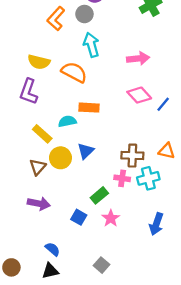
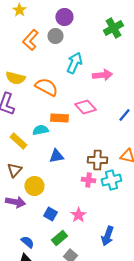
cyan arrow: (91, 45) -> (74, 63), moved, turned 40
pink diamond: (139, 95) -> (85, 107), moved
blue triangle: (86, 151) -> (56, 156), turned 35
yellow circle: (60, 158) -> (34, 186), moved
green rectangle: (99, 195) -> (59, 238), moved
blue arrow: (156, 224) -> (107, 236), moved

